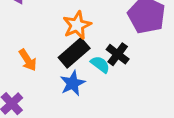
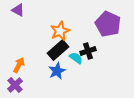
black cross: (118, 54) -> (88, 51), turned 35
orange arrow: (28, 60) -> (19, 65), moved, turned -119

